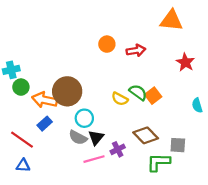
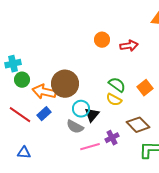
green semicircle: (138, 92) -> (117, 85), moved
yellow semicircle: (120, 99) -> (114, 100), moved
black triangle: (96, 138) -> (92, 115), moved
red line: (22, 140) -> (20, 115), moved

